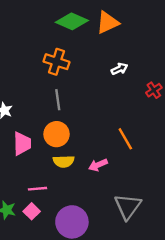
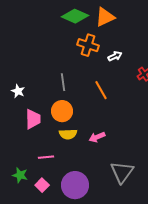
orange cross: (57, 62) -> (88, 45), moved
orange line: (125, 139) -> (101, 90), moved
pink square: (32, 211) -> (42, 185), moved

